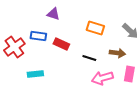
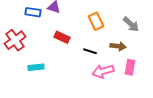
orange rectangle: (95, 28) -> (96, 21), turned 48
blue rectangle: (38, 36) -> (33, 12), moved

